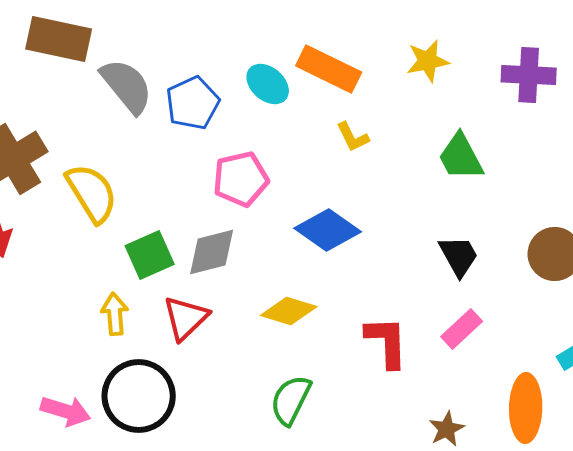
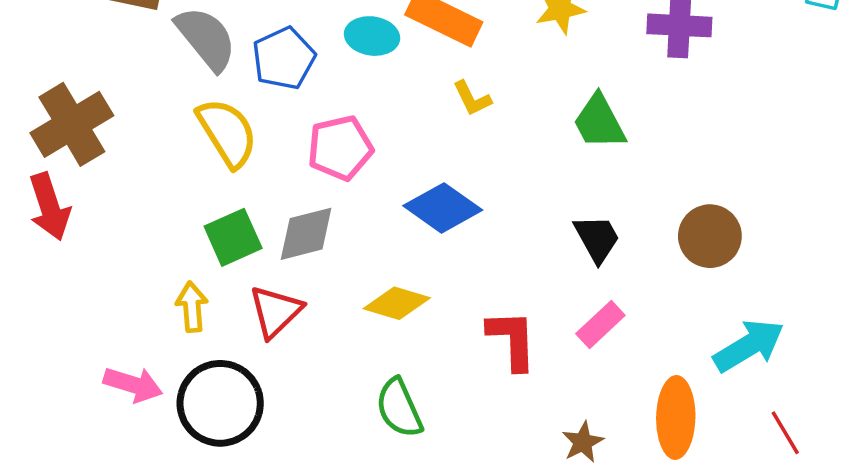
cyan ellipse: (268, 84) -> (372, 36), turned -33
yellow semicircle: (92, 193) -> (227, 133), moved
green semicircle: (291, 400) -> (399, 408), turned -50
pink arrow: (66, 411) -> (133, 384), moved

